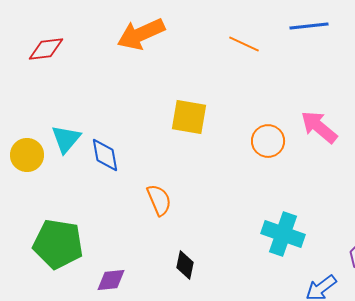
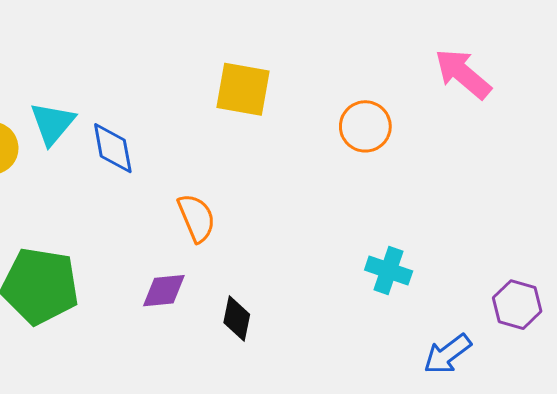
pink arrow: (319, 127) -> (463, 74), moved
cyan cross: (283, 234) -> (389, 270), size x0.7
purple diamond: (111, 280) -> (164, 291), moved

